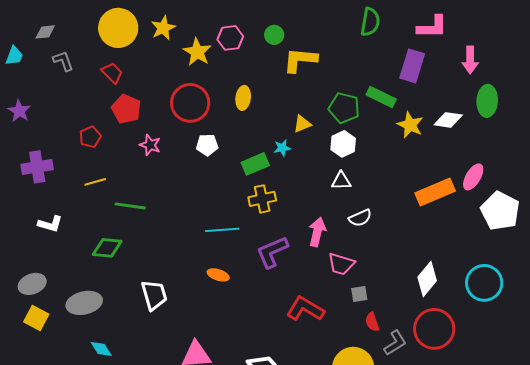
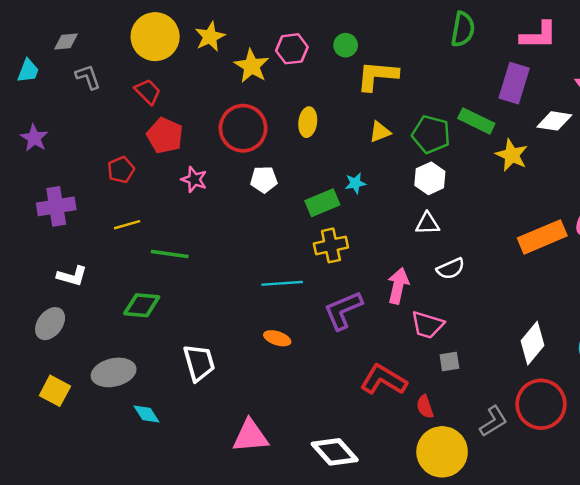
white diamond: (448, 120) -> (554, 121), moved
yellow triangle: (302, 124) -> (380, 132), moved
gray ellipse: (32, 284) -> (50, 324), moved, turned -32
red semicircle: (372, 322) -> (425, 407), moved
cyan diamond: (101, 349) -> (147, 414), moved

